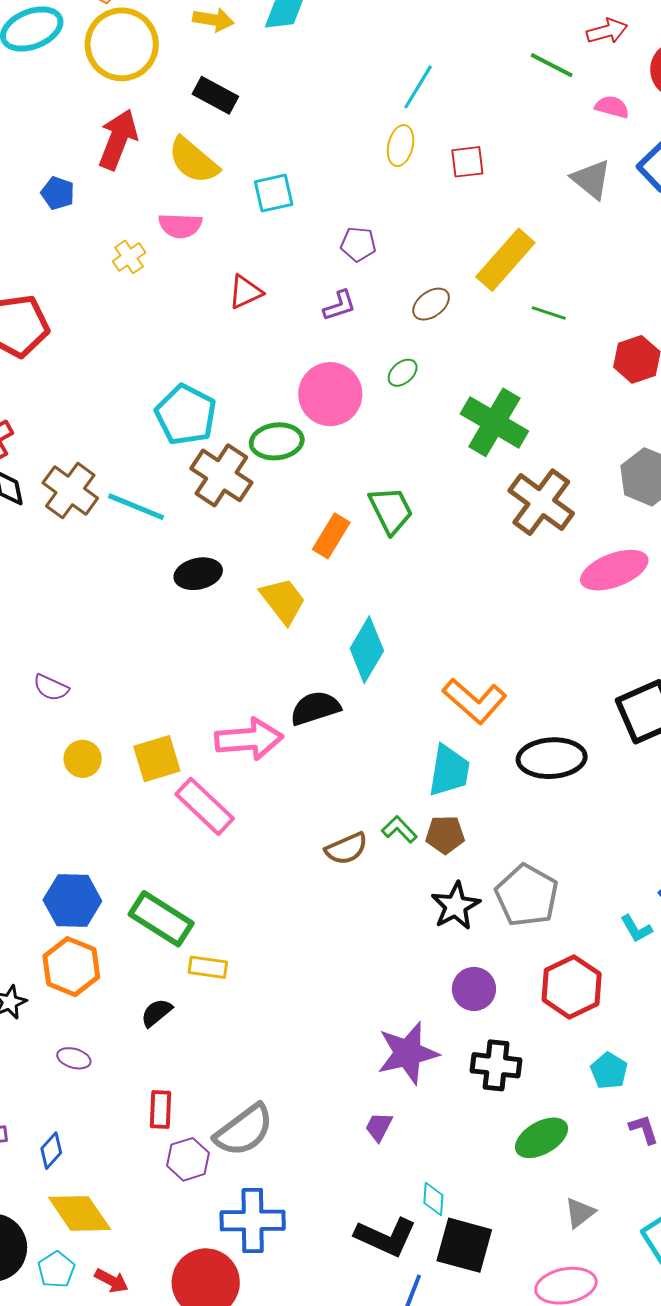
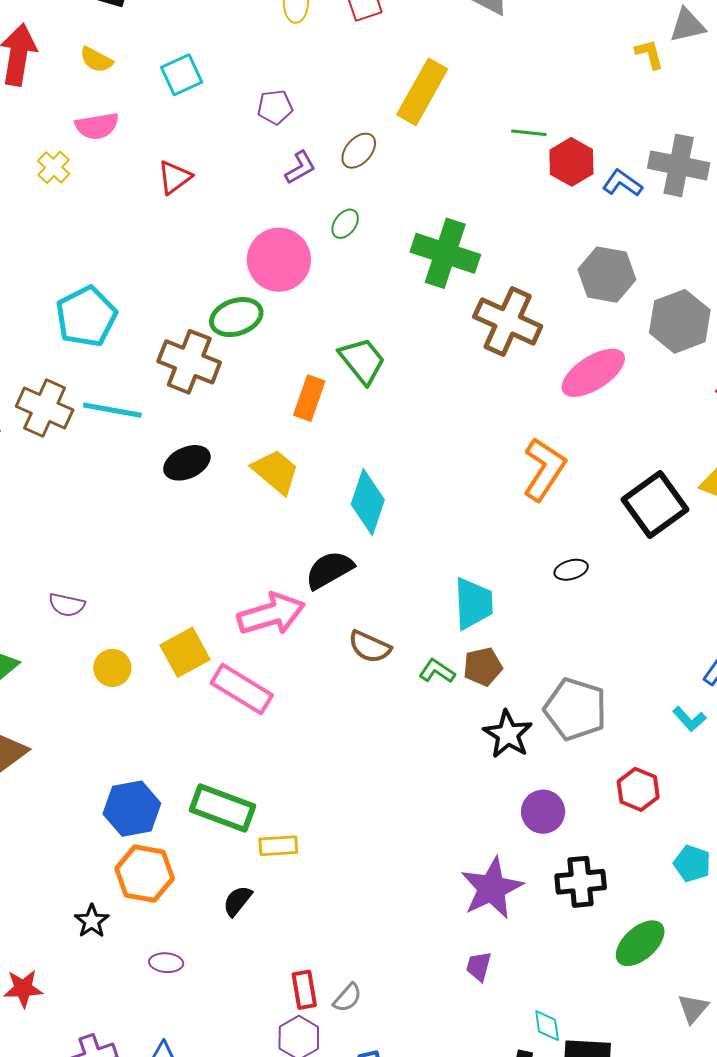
yellow semicircle: (193, 160) -> (96, 60), size x0.6
purple L-shape: (340, 306) -> (300, 168), moved
green line: (549, 313) -> (529, 133), moved
cyan pentagon: (186, 415) -> (86, 317), moved, turned 30
orange L-shape: (475, 701) -> (544, 469), moved, turned -86
black ellipse: (552, 758) -> (571, 570), size x0.5
brown semicircle: (346, 849) -> (370, 647), moved, turned 60
red hexagon: (572, 987) -> (638, 789), size x0.7
red rectangle: (160, 1110) -> (304, 990), moved
gray semicircle: (244, 1130) -> (347, 998), size x0.5

